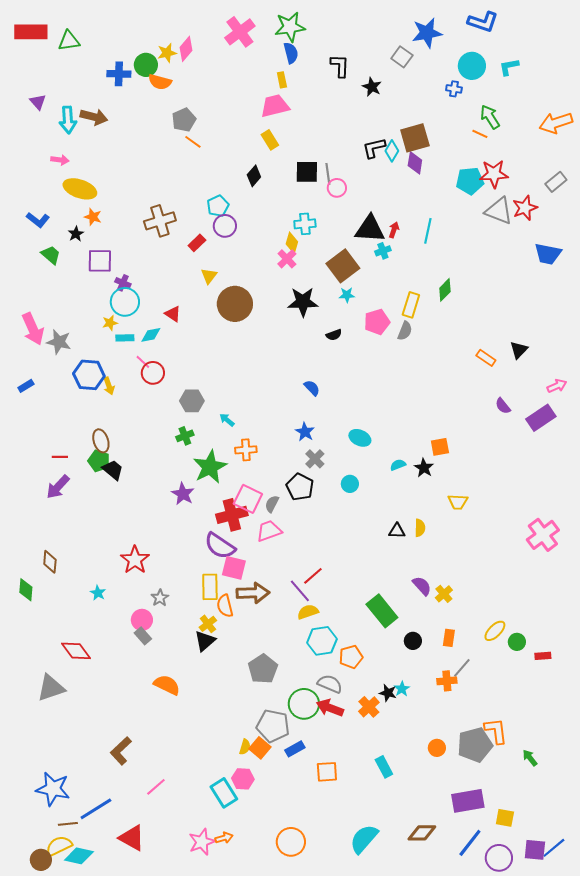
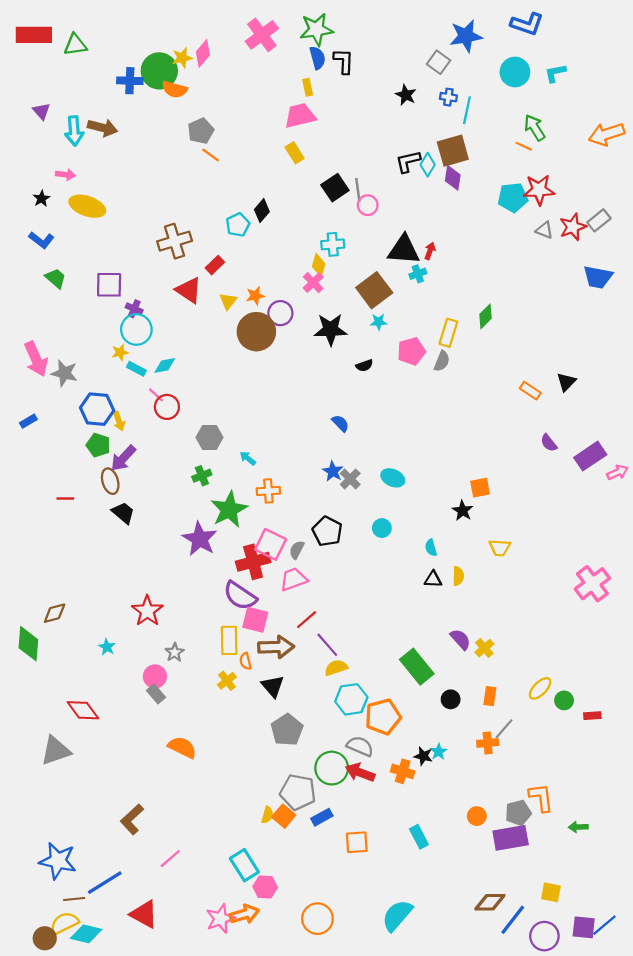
green circle: (146, 65) -> (159, 71), size x1.4
black L-shape: (340, 66) -> (344, 61), moved
blue cross: (454, 89) -> (448, 97), moved
black square: (307, 172) -> (335, 188), turned -35
black diamond: (254, 176) -> (262, 211), moved
gray rectangle: (556, 182) -> (599, 220), moved
gray triangle: (499, 211) -> (544, 230), size x0.6
orange star: (93, 217) -> (255, 296), moved, turned -30
purple circle: (225, 226) -> (280, 313), moved
cyan line: (428, 231) -> (467, 110), moved
black star: (76, 234) -> (41, 199), moved
red triangle: (173, 314) -> (189, 290), moved, size x1.5
cyan rectangle: (125, 338) -> (136, 369), turned 30
pink arrow: (557, 386) -> (618, 472), moved
gray cross: (315, 459) -> (350, 479), moved
green pentagon: (99, 461) -> (98, 445), moved
cyan semicircle: (398, 465) -> (431, 548), moved, turned -84
purple arrow: (58, 487) -> (123, 458), moved
purple star: (183, 494) -> (200, 539), size x1.4
brown diamond: (50, 562) -> (55, 613), turned 70
red line: (313, 576) -> (307, 620), moved
green diamond: (26, 590) -> (28, 644), size x1.4
orange semicircle: (225, 606) -> (245, 661), size x0.7
black triangle: (205, 641) -> (273, 686), moved, turned -30
orange pentagon: (351, 657) -> (383, 717), size x1.4
orange cross: (369, 707) -> (403, 771), turned -30
gray pentagon: (475, 745) -> (518, 813), size x0.7
green arrow: (530, 758) -> (578, 827), turned -54
pink hexagon: (243, 779) -> (265, 887), moved
purple rectangle: (468, 801) -> (511, 838), moved
brown diamond: (422, 833) -> (490, 902), moved
orange arrow: (224, 838) -> (244, 914), size x1.5

